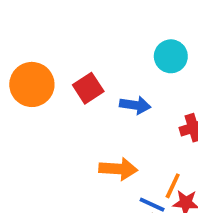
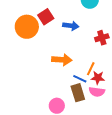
orange circle: (32, 84) -> (27, 27), moved

